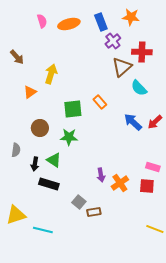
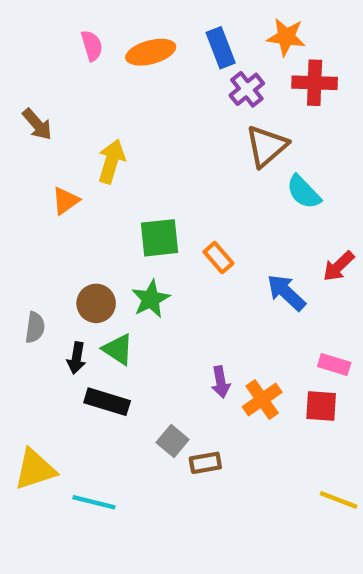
red cross: (142, 52) -> (315, 83), moved
orange rectangle: (100, 102) -> (218, 258), moved
blue arrow: (133, 122) -> (286, 292), moved
brown circle: (40, 128) -> (96, 303), moved
green star: (69, 137) -> (151, 299), turned -30

